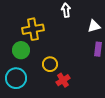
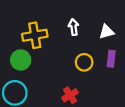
white arrow: (66, 10) -> (74, 27), moved
yellow circle: (50, 64) -> (84, 62), moved

